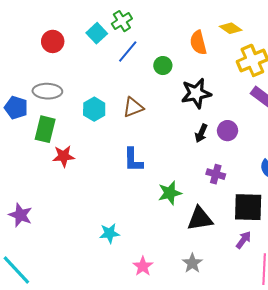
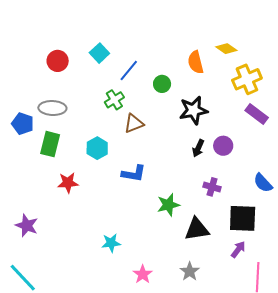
green cross: (122, 21) -> (114, 100), moved
cyan hexagon: (94, 109) -> (97, 148), moved
red star: (64, 156) -> (68, 183), moved
blue L-shape: (133, 160) -> (134, 173), turned -80

